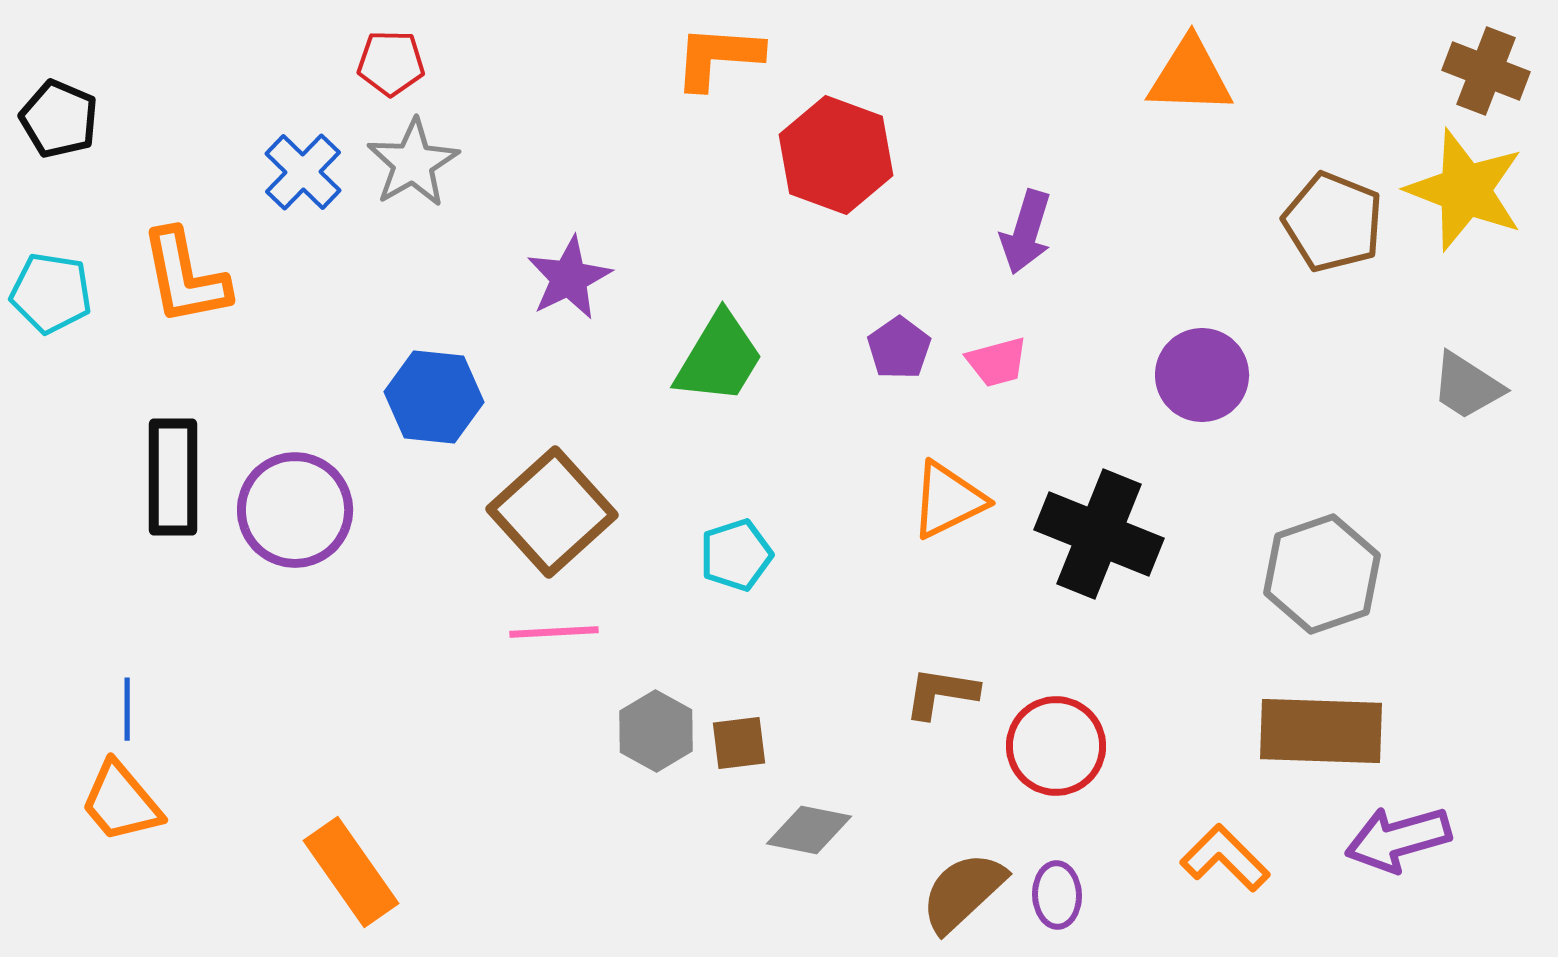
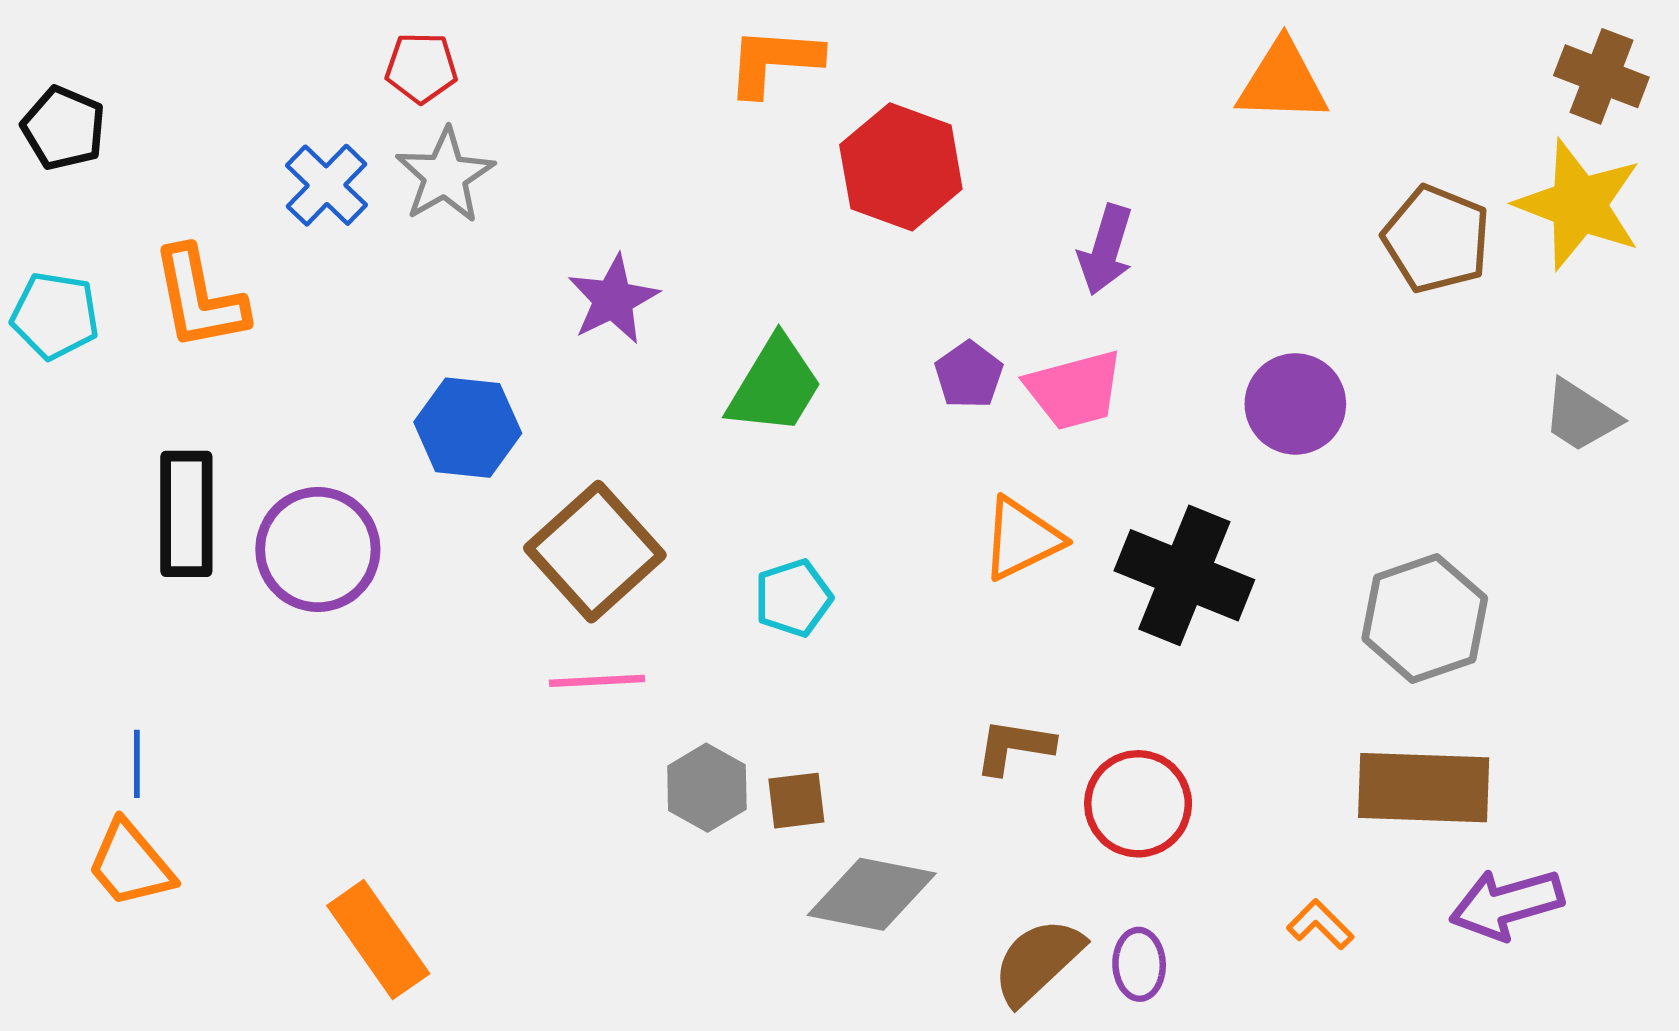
pink trapezoid: (997, 362) -> (1074, 390), size x1.5
gray diamond: (809, 830) -> (872, 894), size x1.4
orange L-shape: (1225, 858) -> (1320, 924), size x0.7

